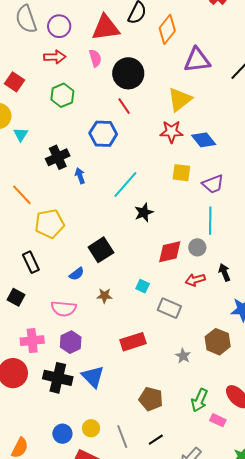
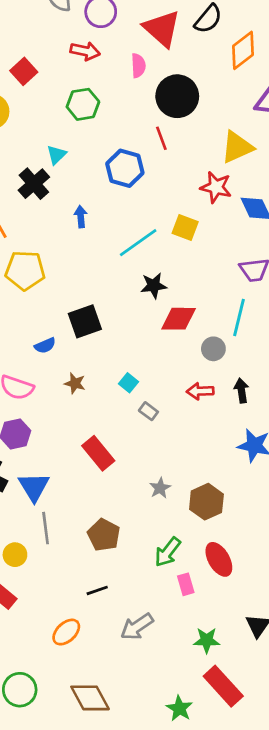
red triangle: (106, 28) -> (162, 29), turned 36
cyan triangle: (21, 134) -> (56, 155), moved
black cross: (58, 157) -> (34, 184), moved, turned -30
yellow square: (181, 173) -> (185, 227), moved
red diamond: (170, 252) -> (179, 319), moved
gray rectangle: (169, 308) -> (148, 411), moved, size x0.6
red rectangle: (133, 342) -> (98, 453), turned 55
brown hexagon: (218, 342) -> (206, 502), moved
pink rectangle: (218, 420) -> (186, 584), turned 35
gray line: (122, 437) -> (46, 528), moved

